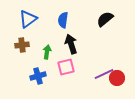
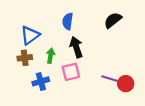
blue triangle: (28, 19) -> (30, 35), moved
brown cross: (22, 45) -> (25, 58), moved
purple line: (104, 74) -> (112, 79), turned 42

